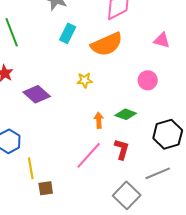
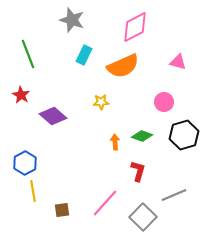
black hexagon: (168, 134) -> (184, 135), moved
pink line: (89, 155) -> (105, 203), moved
yellow line: (31, 168) -> (33, 191), moved

